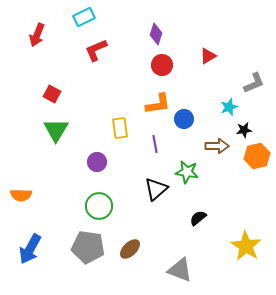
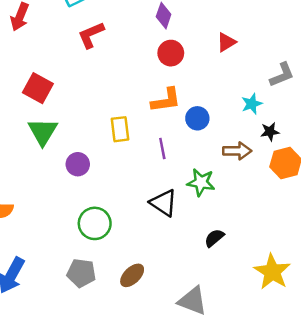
red square: (52, 94) -> (38, 88), size x1.4
purple circle: (97, 162) -> (78, 164), moved
black triangle: (156, 189) -> (164, 203), turned -45
gray pentagon: (88, 247) -> (81, 273), size x0.7

